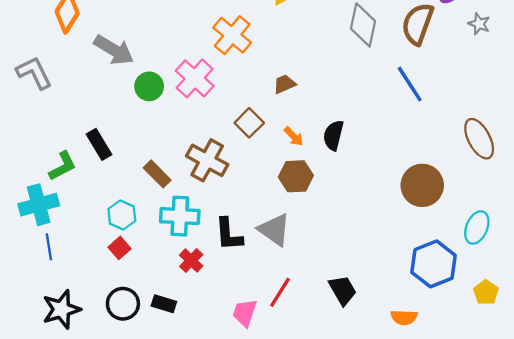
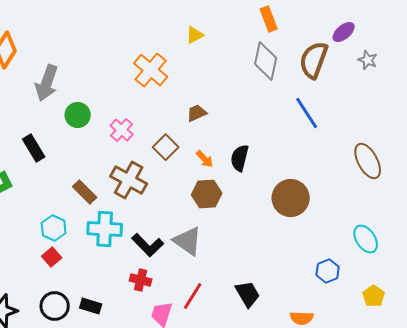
gray arrow: (114, 50) -> (47, 83), turned 78
pink cross: (195, 78) -> (122, 130), moved, size x0.7
black rectangle: (99, 144) -> (34, 148), moved
brown circle: (422, 185) -> (291, 198), moved
cyan ellipse: (477, 227) -> (366, 239), turned -56
black L-shape: (229, 234) -> (148, 245), turned -40
red cross: (191, 260) -> (141, 280), moved, turned -30
blue hexagon: (434, 264) -> (328, 271), size x0.6

